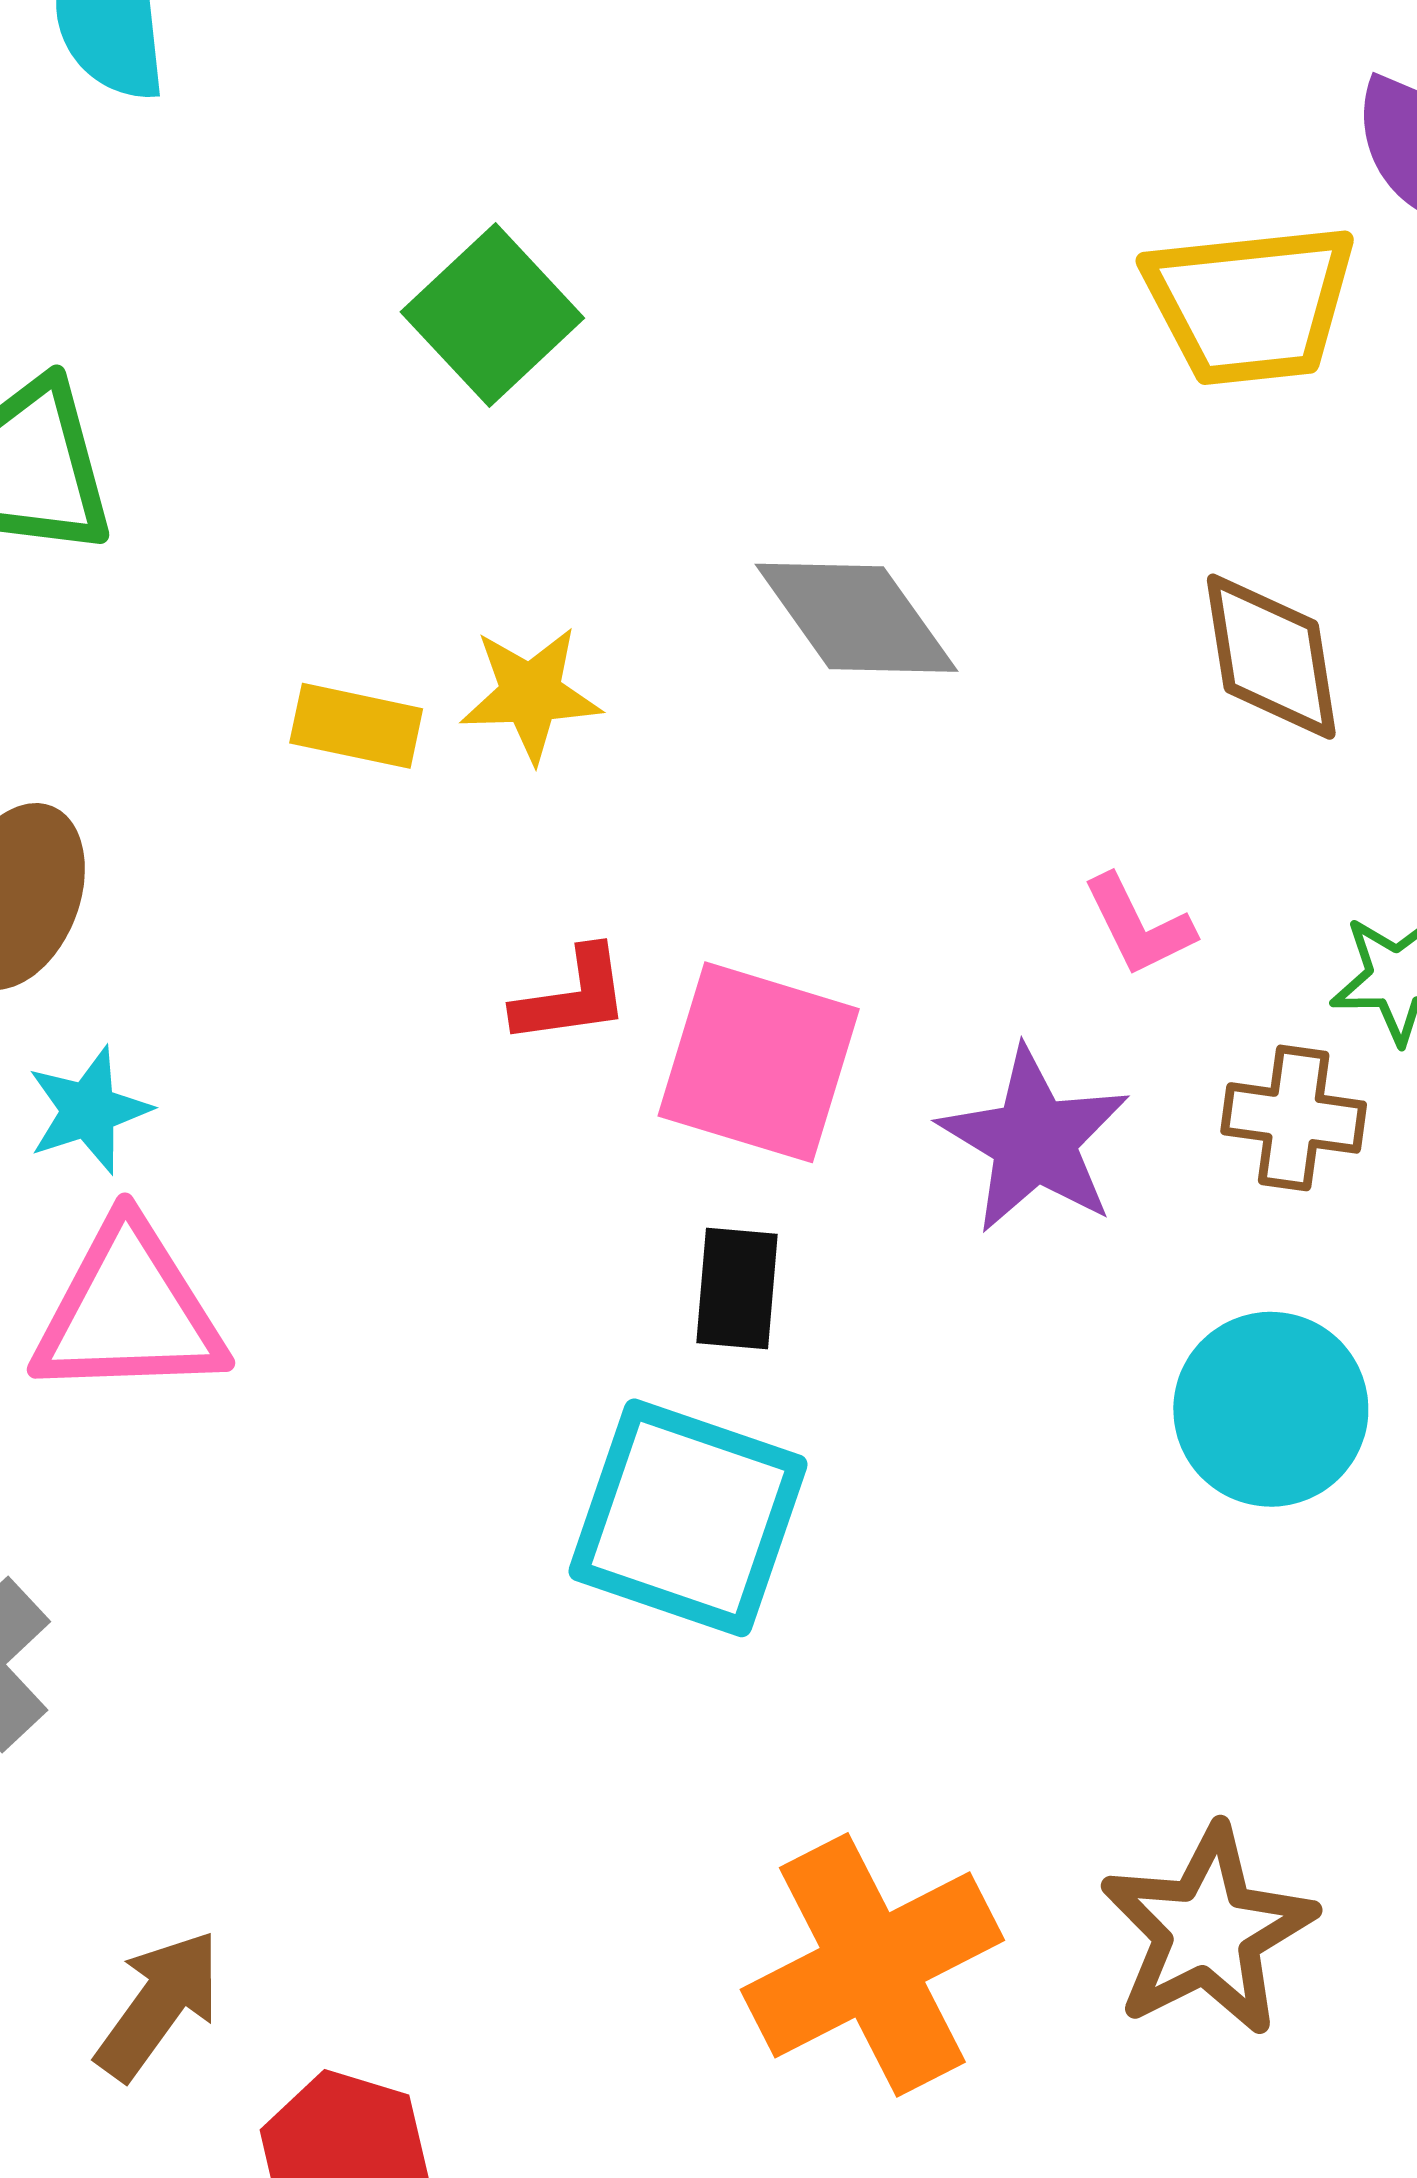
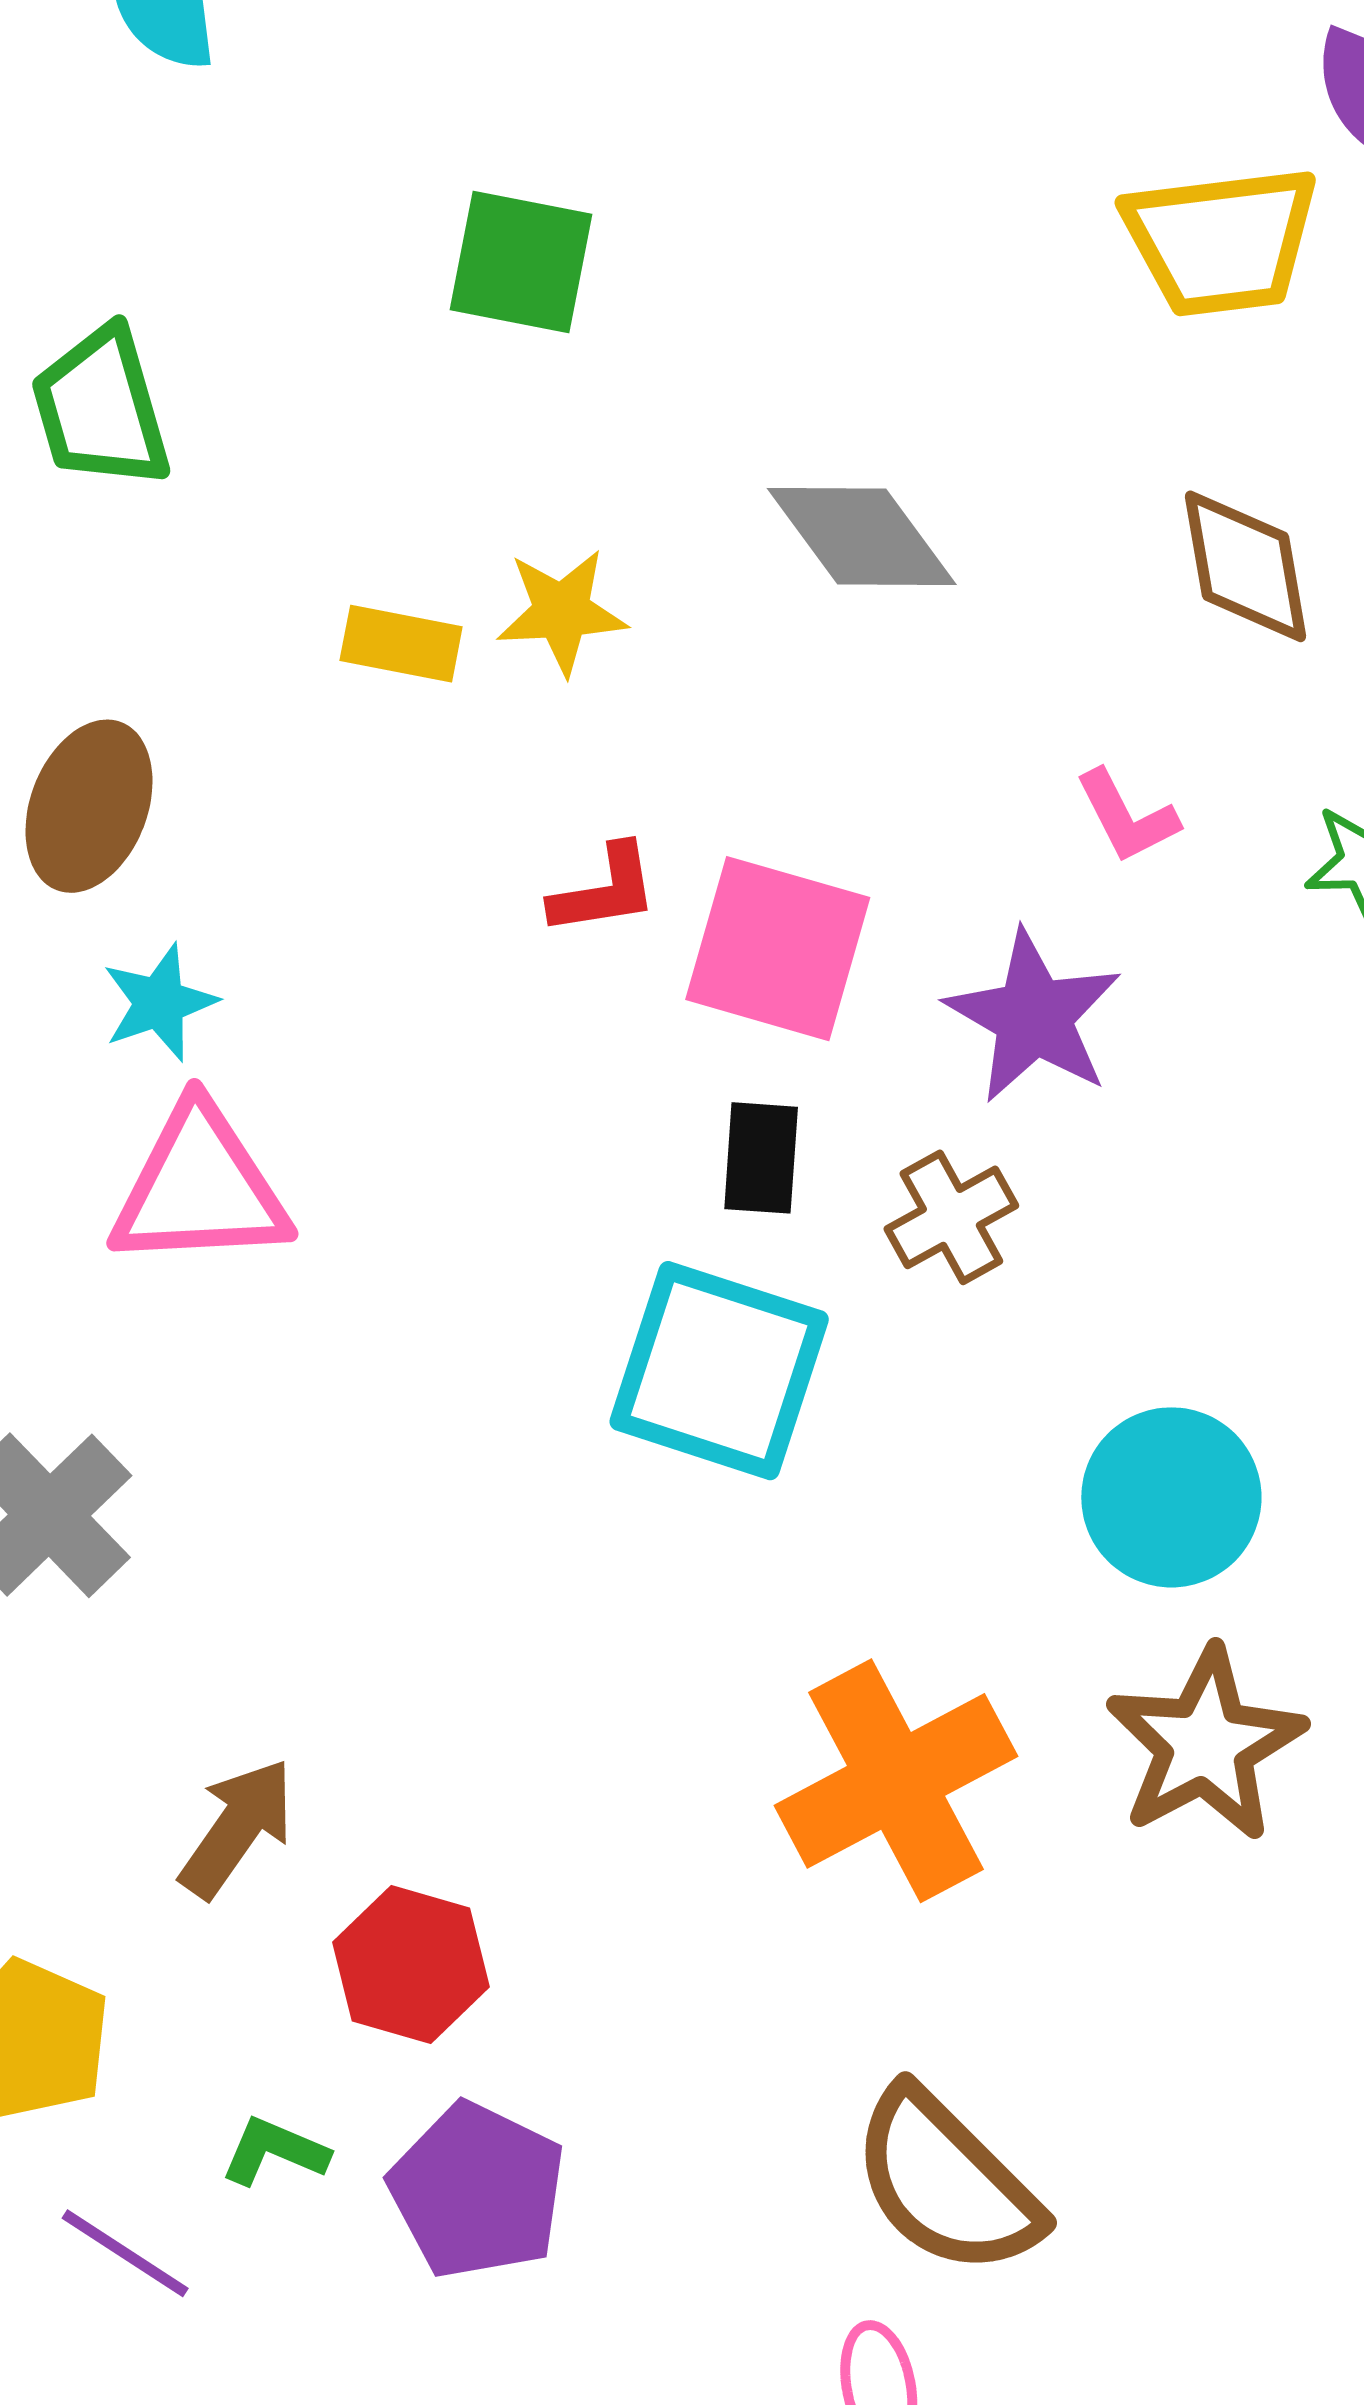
green square: (492, 315) -> (521, 262), turned -35
brown cross: (1294, 1118) -> (951, 1217), moved, turned -36
cyan circle: (1271, 1409) -> (1171, 1497), moved

